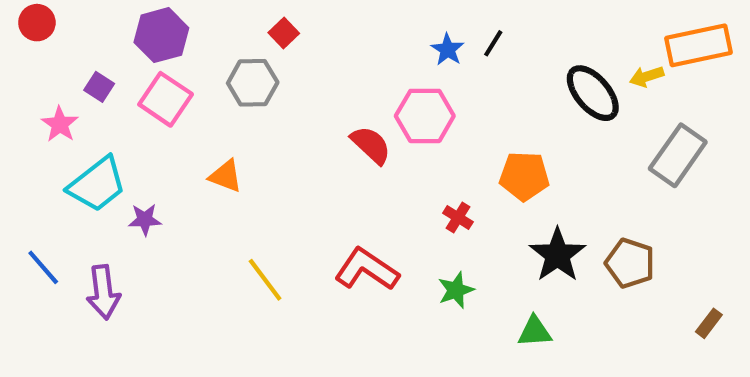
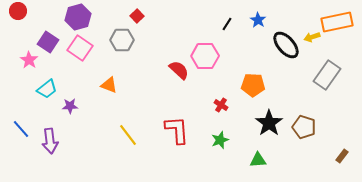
black line: (493, 43) -> (227, 24), moved
blue star: (448, 50) -> (258, 20), moved
purple square: (99, 87) -> (48, 42), size x1.5
cyan trapezoid: (97, 184) -> (47, 89), size x0.7
red L-shape: (367, 269) -> (177, 130), turned 52

